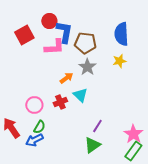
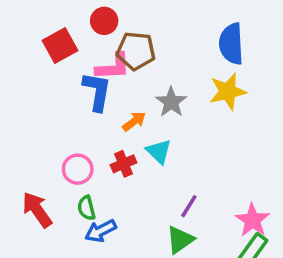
blue L-shape: (64, 32) -> (97, 91), moved
brown pentagon: (85, 43) -> (136, 51), moved
yellow star: (119, 61) -> (228, 91), size x1.5
green semicircle: (39, 127) -> (86, 208), turned 136
blue arrow: (34, 140) -> (101, 231), moved

